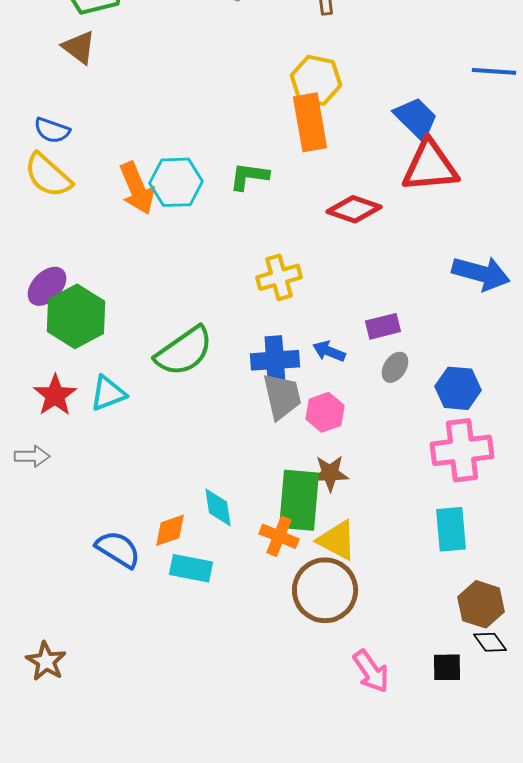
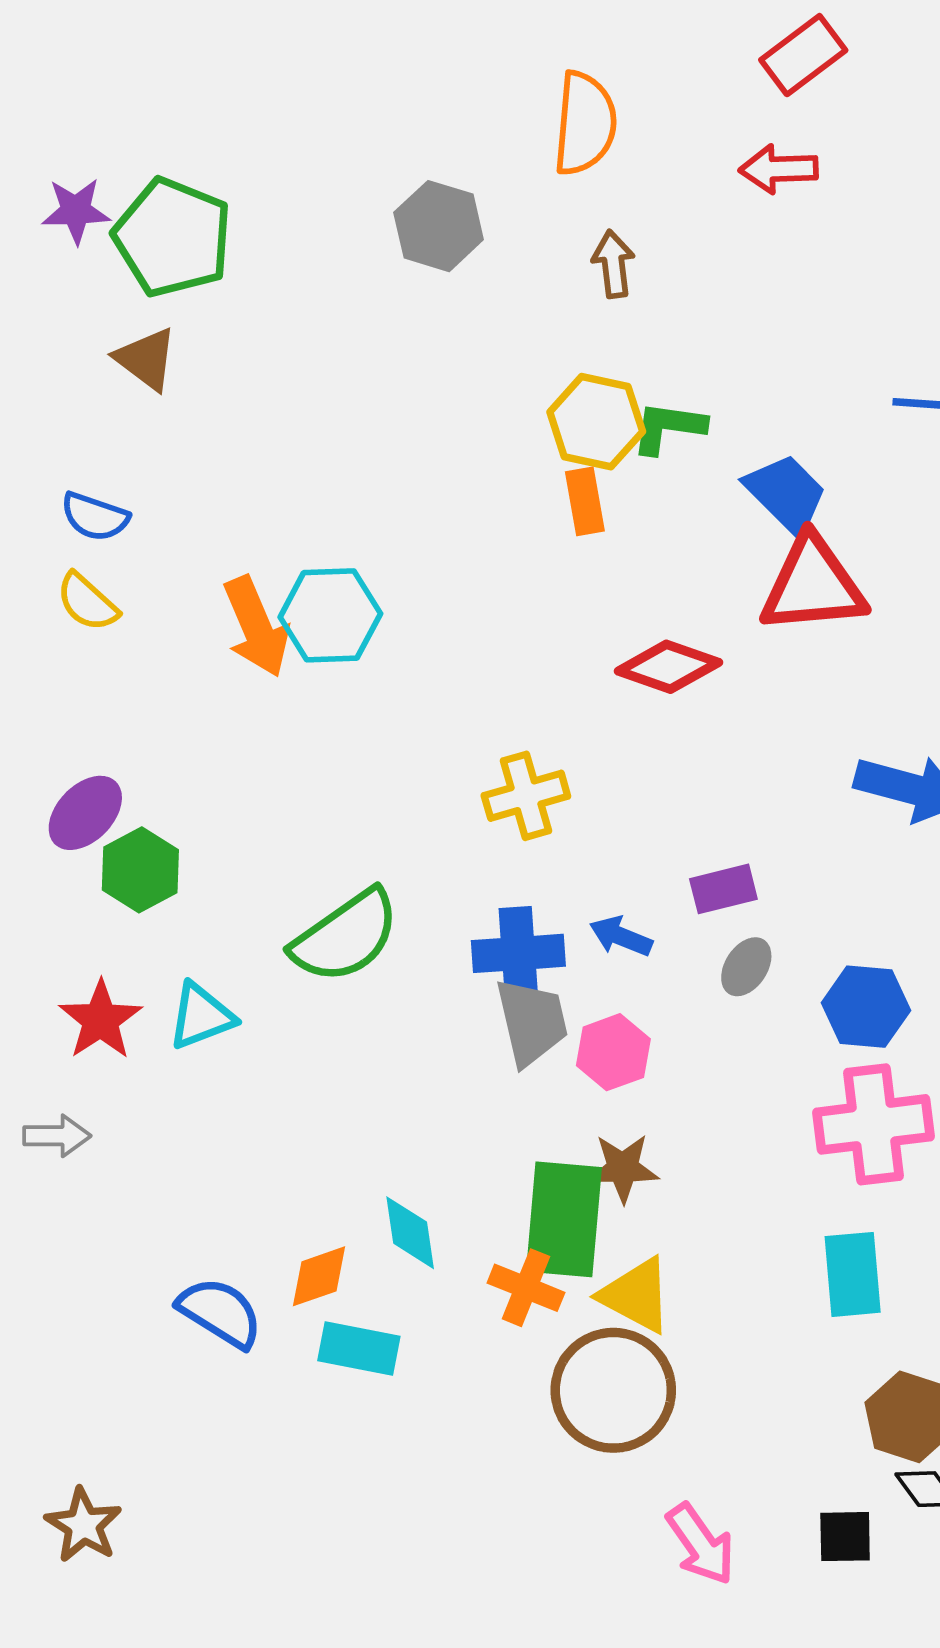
orange rectangle: (310, 122) -> (585, 501), size x0.6
yellow semicircle: (48, 175) -> (87, 602), size x0.7
green L-shape: (249, 176) -> (668, 427), moved
green hexagon: (76, 316) -> (140, 870), size x0.7

